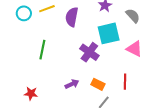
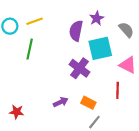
purple semicircle: (72, 17) -> (76, 31), moved
green line: (42, 50) -> (30, 49), moved
red line: (125, 82) -> (118, 90), moved

